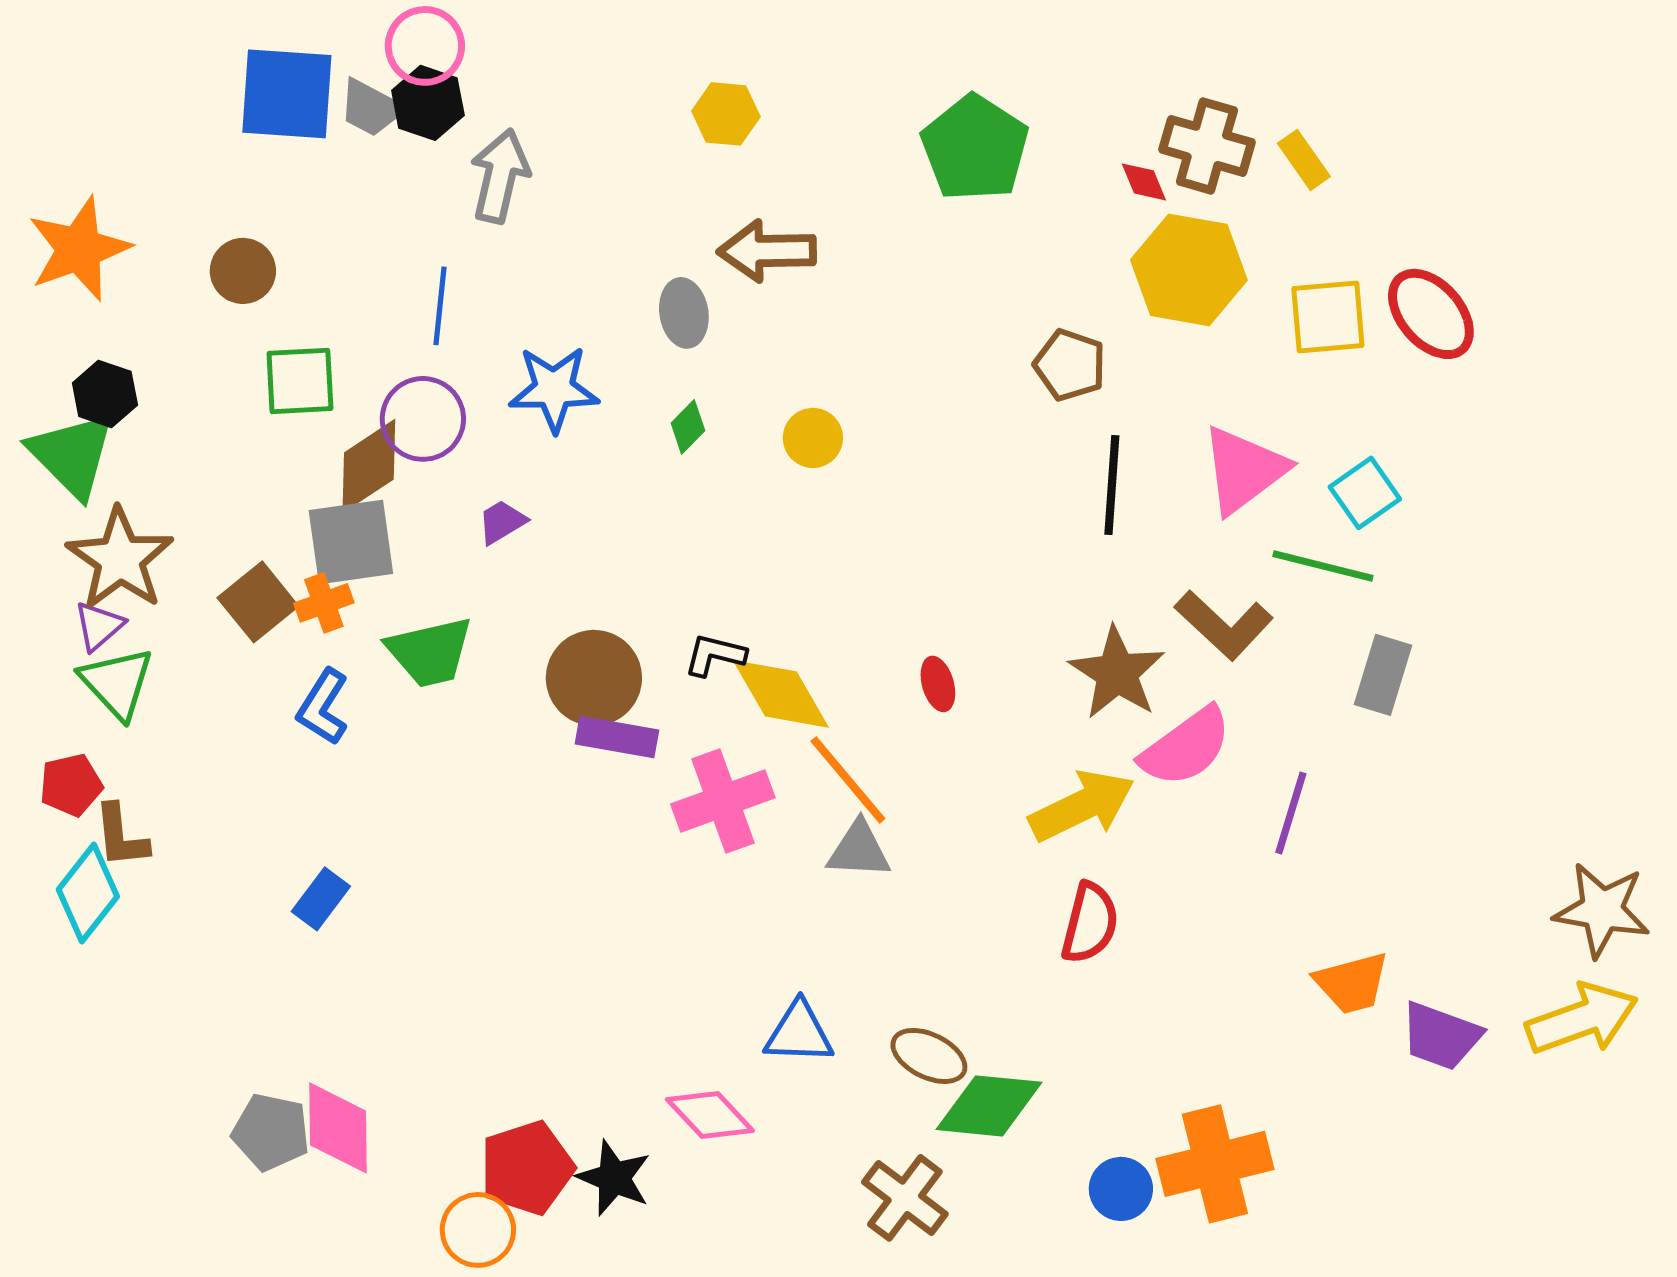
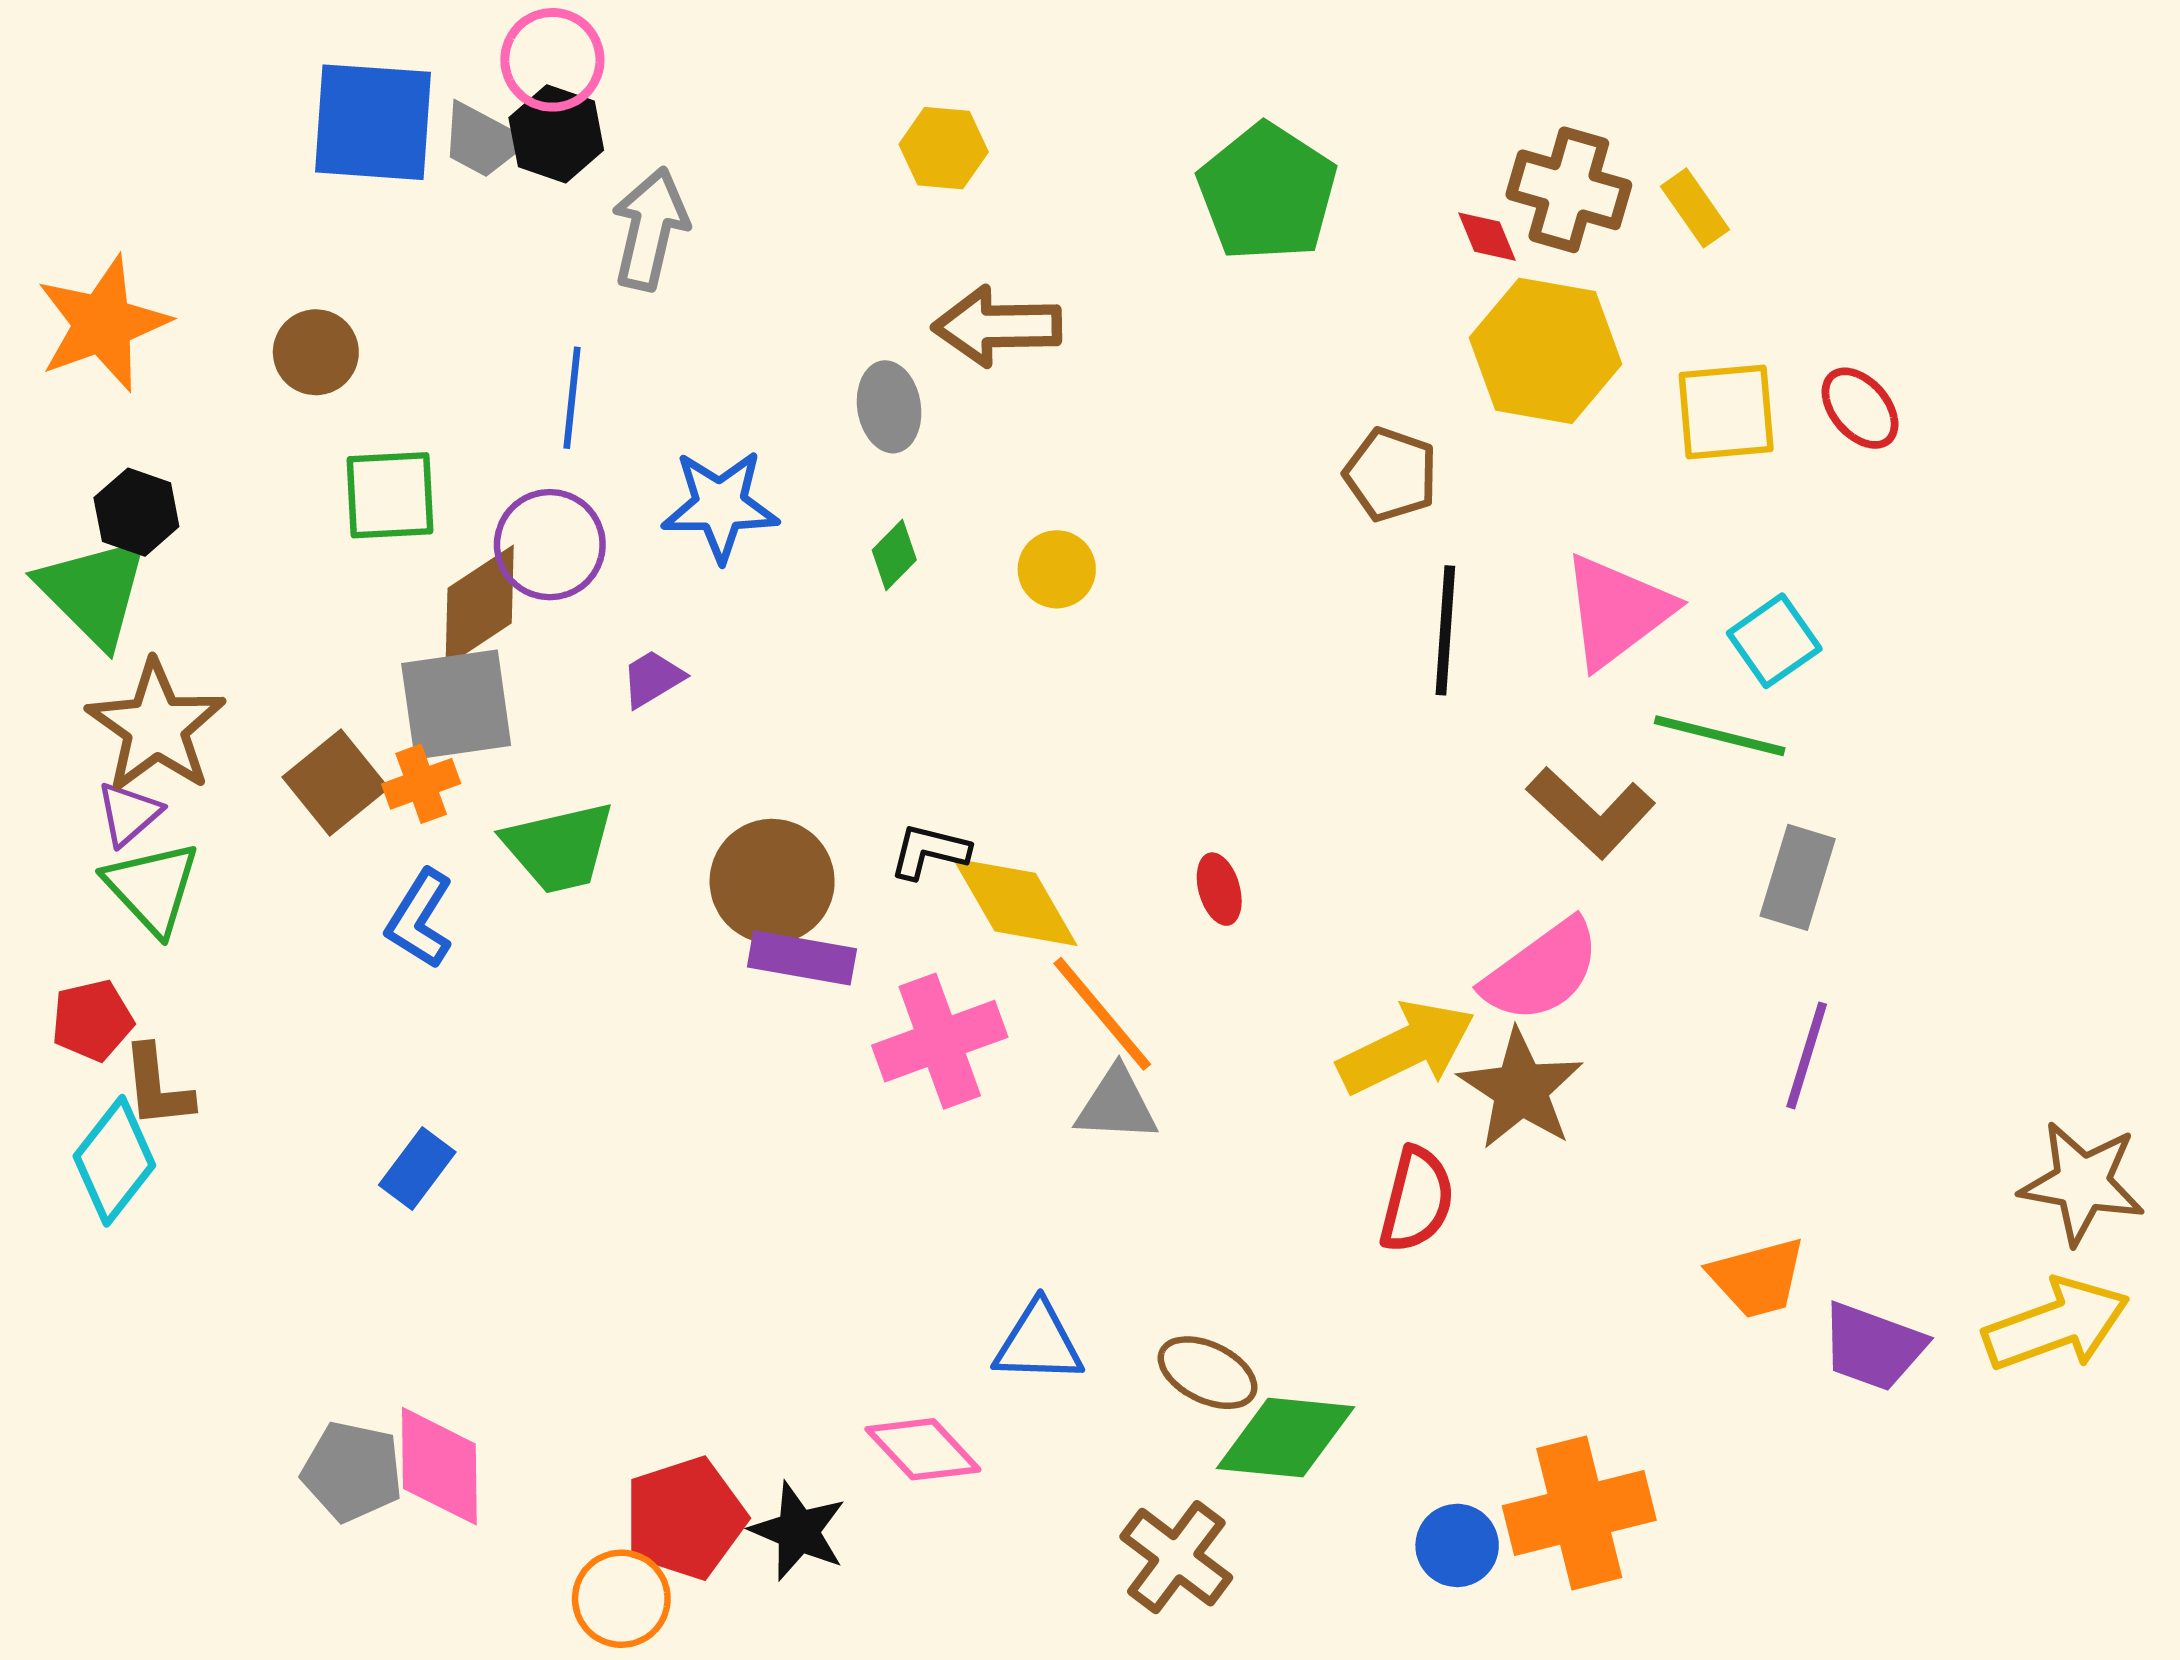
red ellipse: (1431, 314) -> (1860, 408), size x0.7
brown star: (1117, 673) -> (1521, 1089), moved
purple line: (1291, 813) -> (1807, 1055), moved

